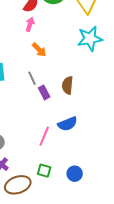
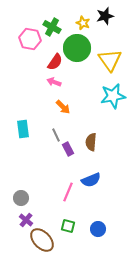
pink arrow: (30, 24) -> (54, 82), turned -88
brown ellipse: (18, 185) -> (42, 240), turned 65

